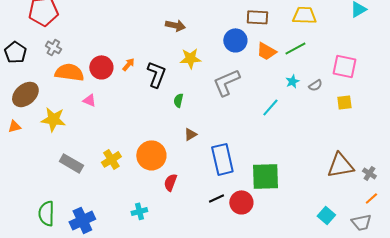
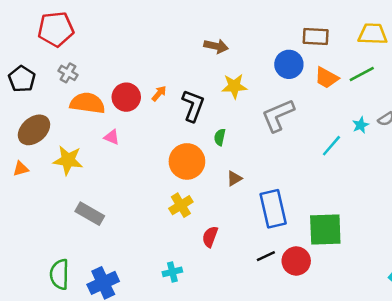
cyan star: (292, 81) -> (361, 125), moved
orange circle: (151, 155) -> (187, 161), moved
yellow cross: (111, 159) -> (181, 205), moved

